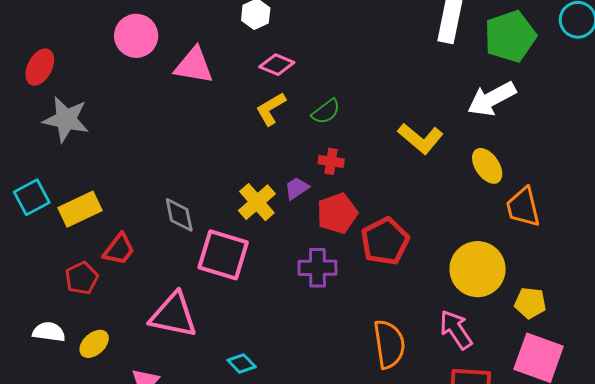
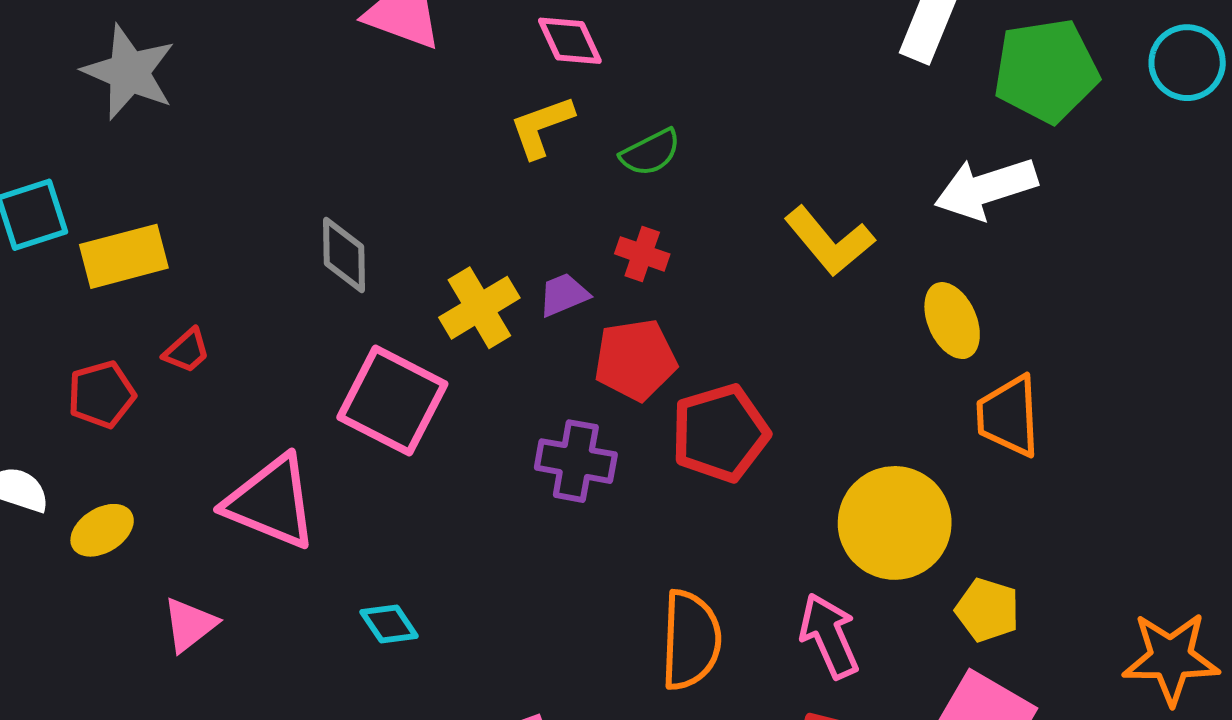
pink diamond: (277, 65) -> (570, 41), turned 32
gray diamond: (179, 215) -> (344, 255), moved
red trapezoid: (119, 249) -> (187, 351), size x0.7

